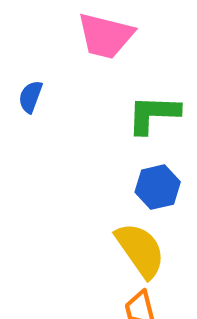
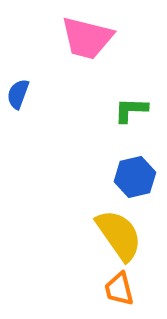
green L-shape: (153, 114) -> (131, 110), size x0.7

